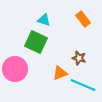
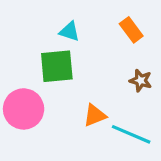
green square: (36, 42) -> (57, 66), turned -30
brown star: (79, 58) -> (141, 80), moved

